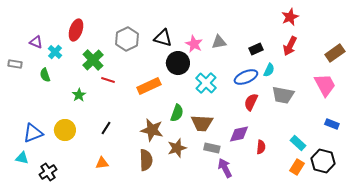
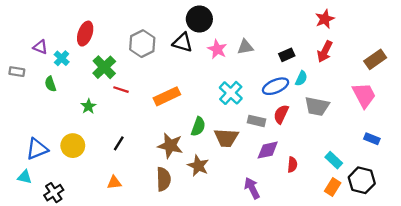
black circle: (178, 63) -> (199, 19), moved
brown star: (177, 148) -> (198, 166), turned -30
gray rectangle: (212, 148) -> (256, 121), moved

